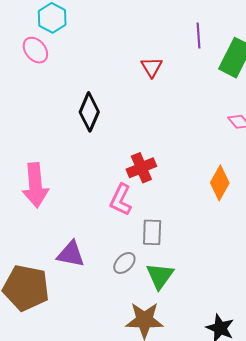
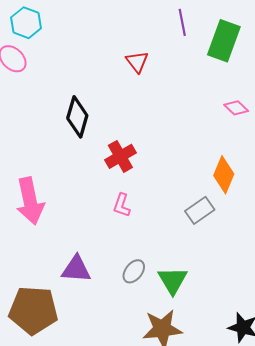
red cross: (141, 168) -> (120, 156), moved
pink L-shape: (121, 200) -> (122, 205), size x0.7
gray rectangle: (152, 232) -> (200, 210), moved, turned 60

